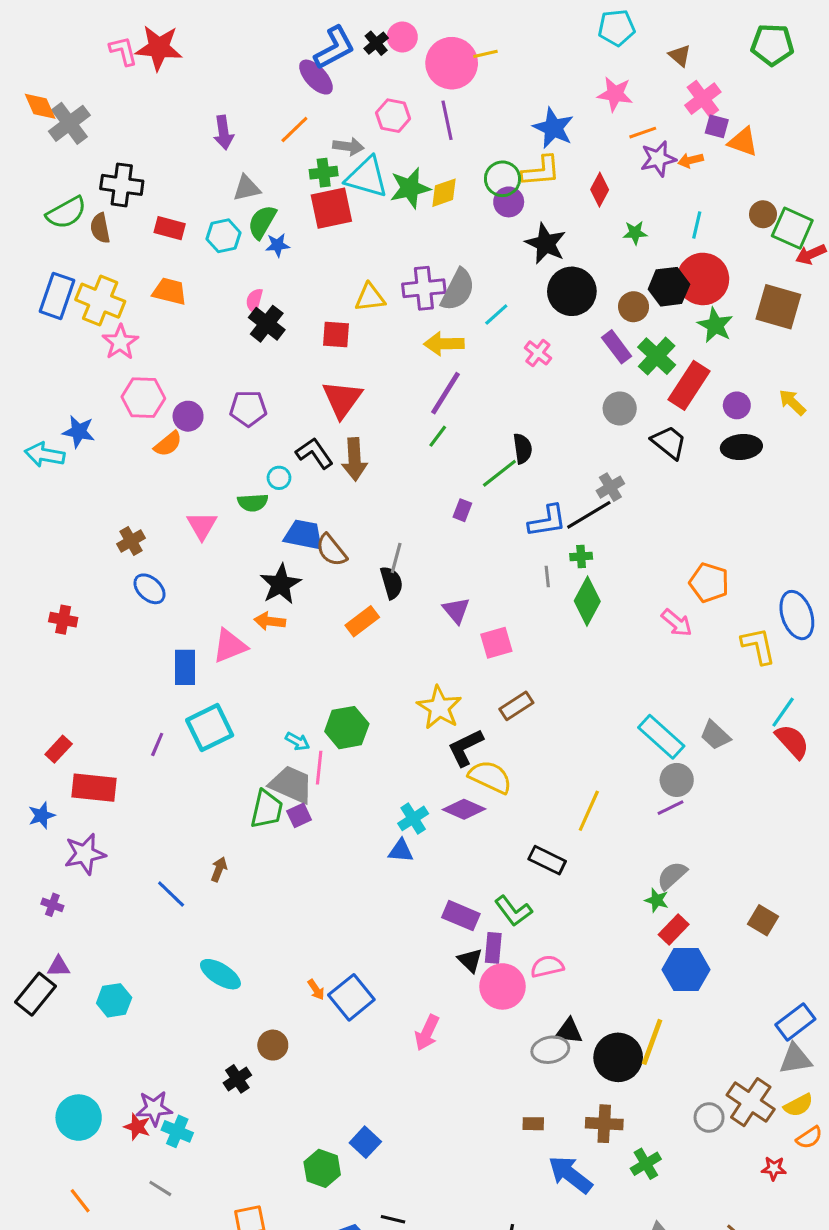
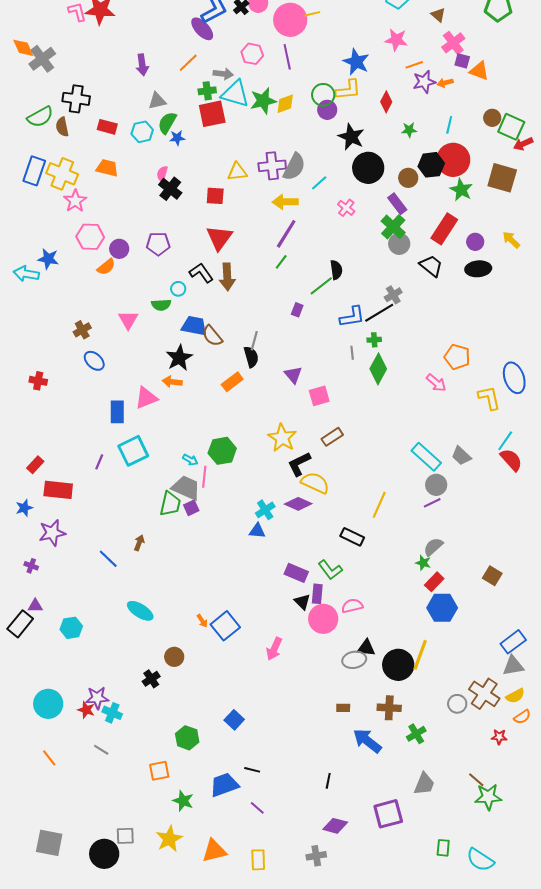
green cross: (657, 356) -> (393, 227), moved
green hexagon: (322, 1168) -> (187, 738), moved

